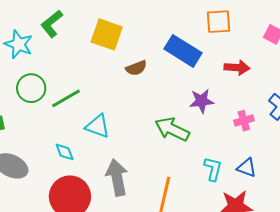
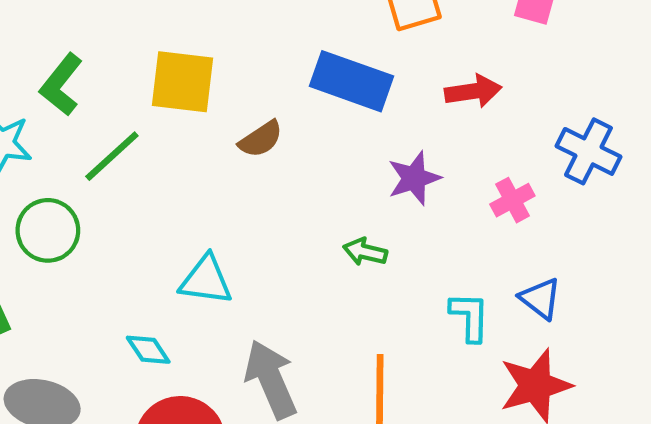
green line: (66, 98) -> (112, 156), moved
green arrow: (172, 129) -> (365, 252), size x0.6
blue triangle: (247, 168) -> (540, 299), turned 30

